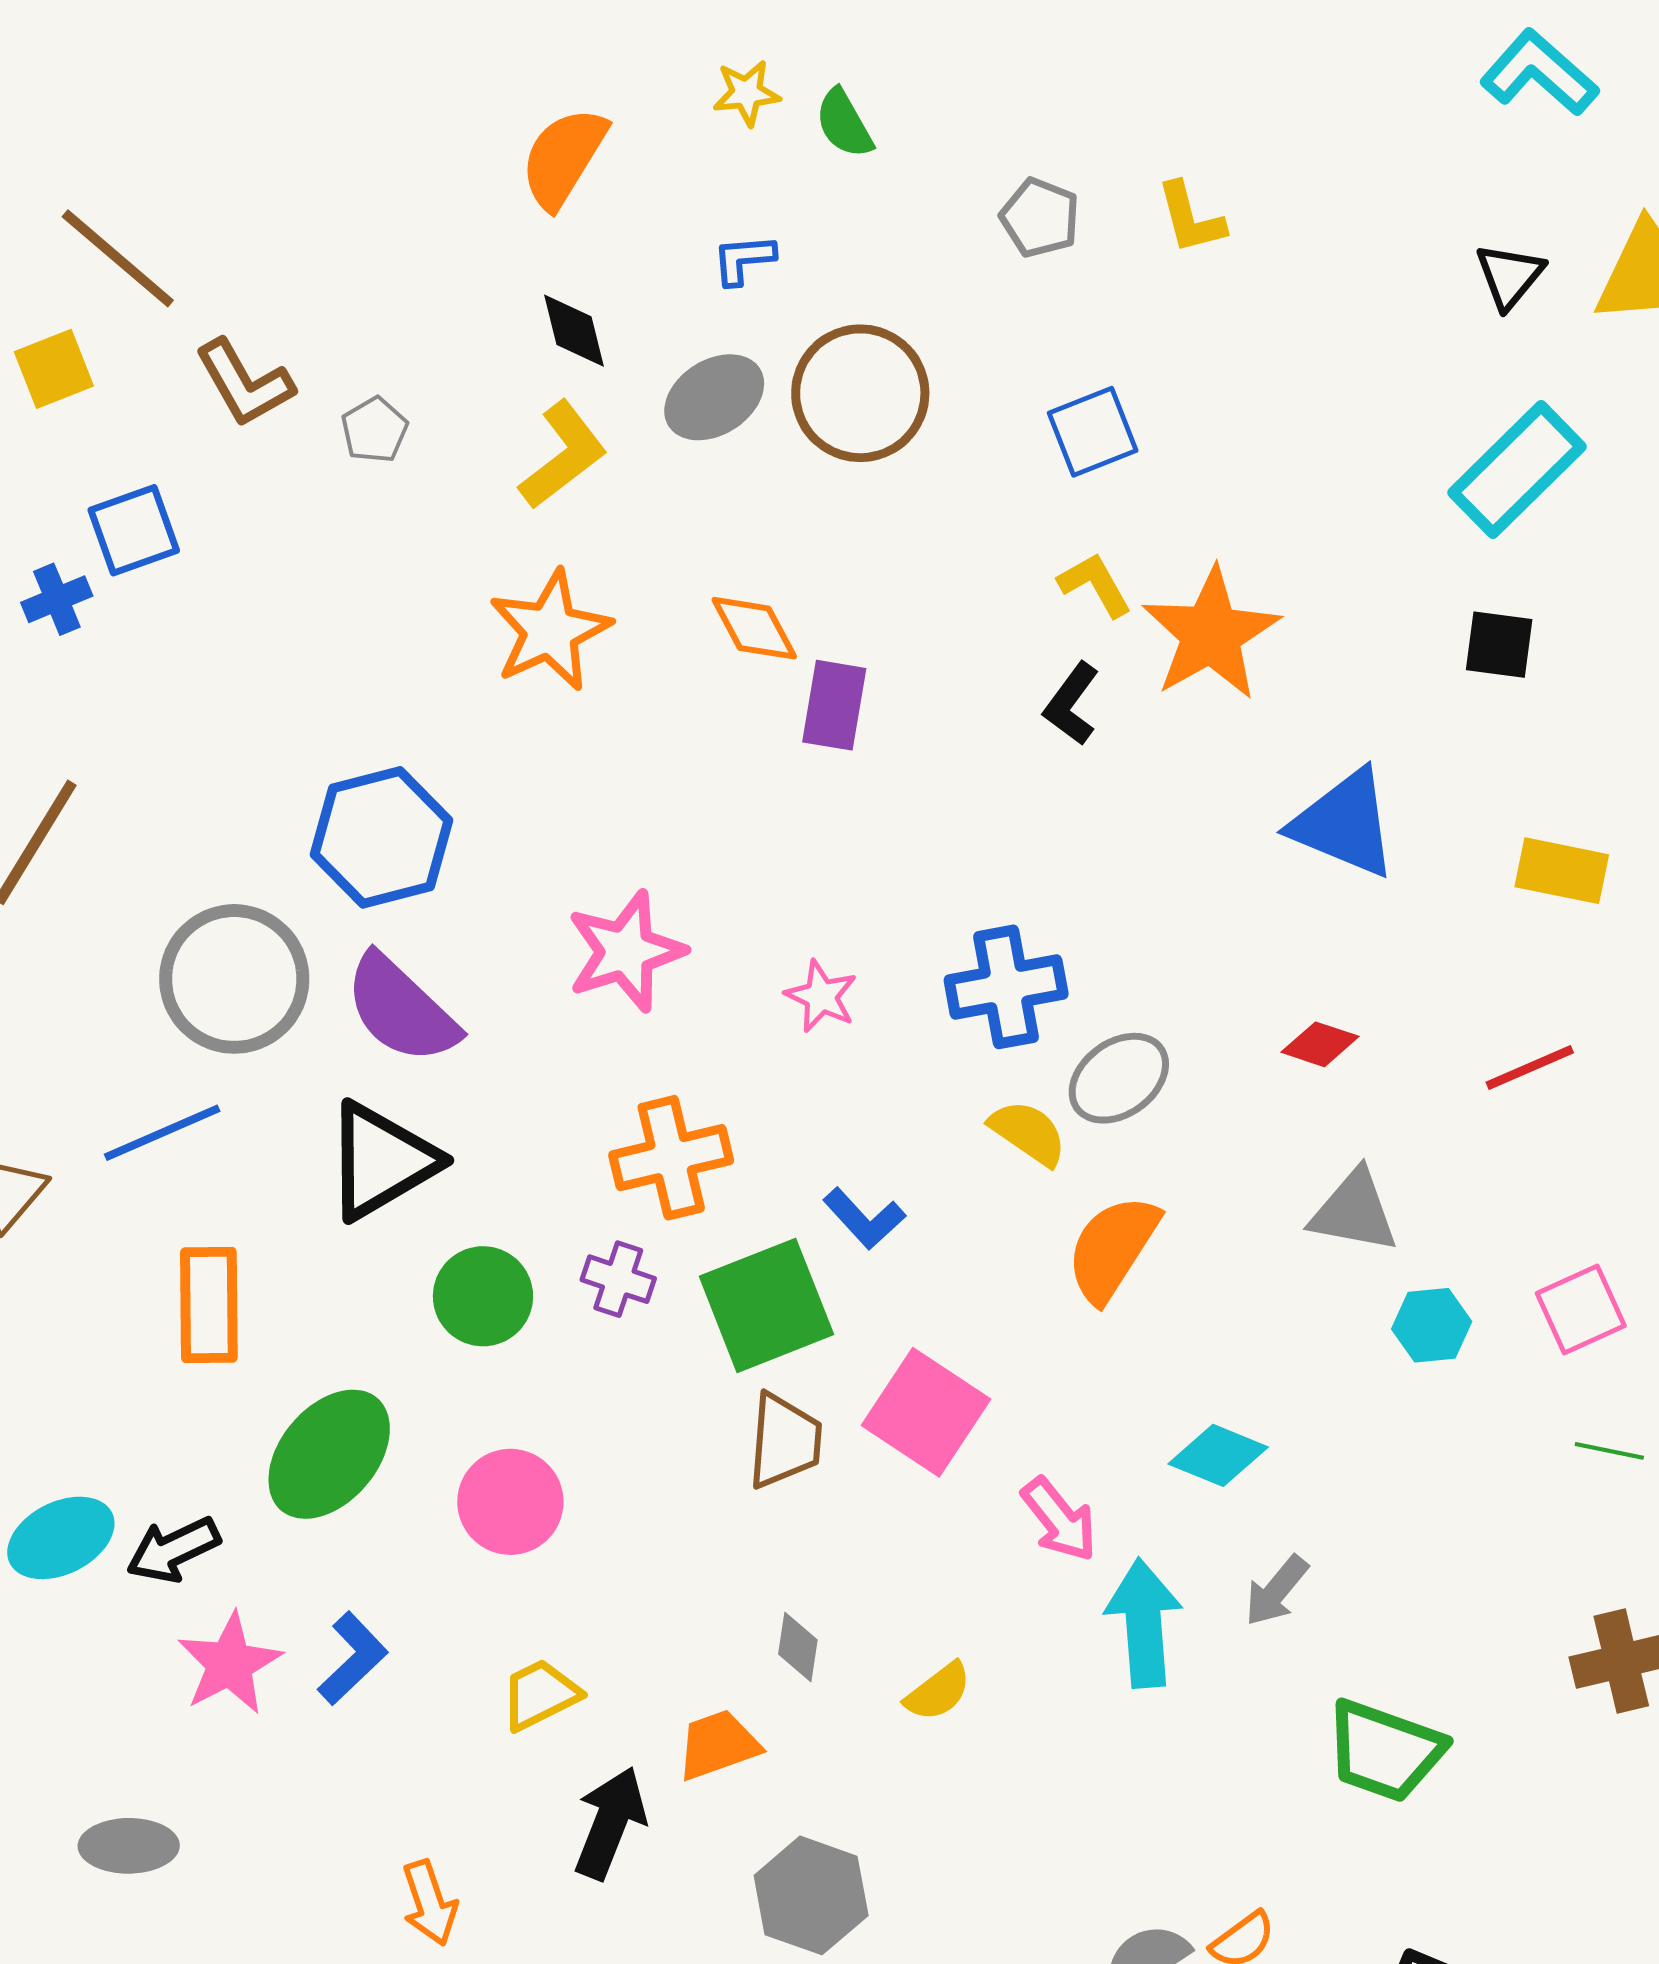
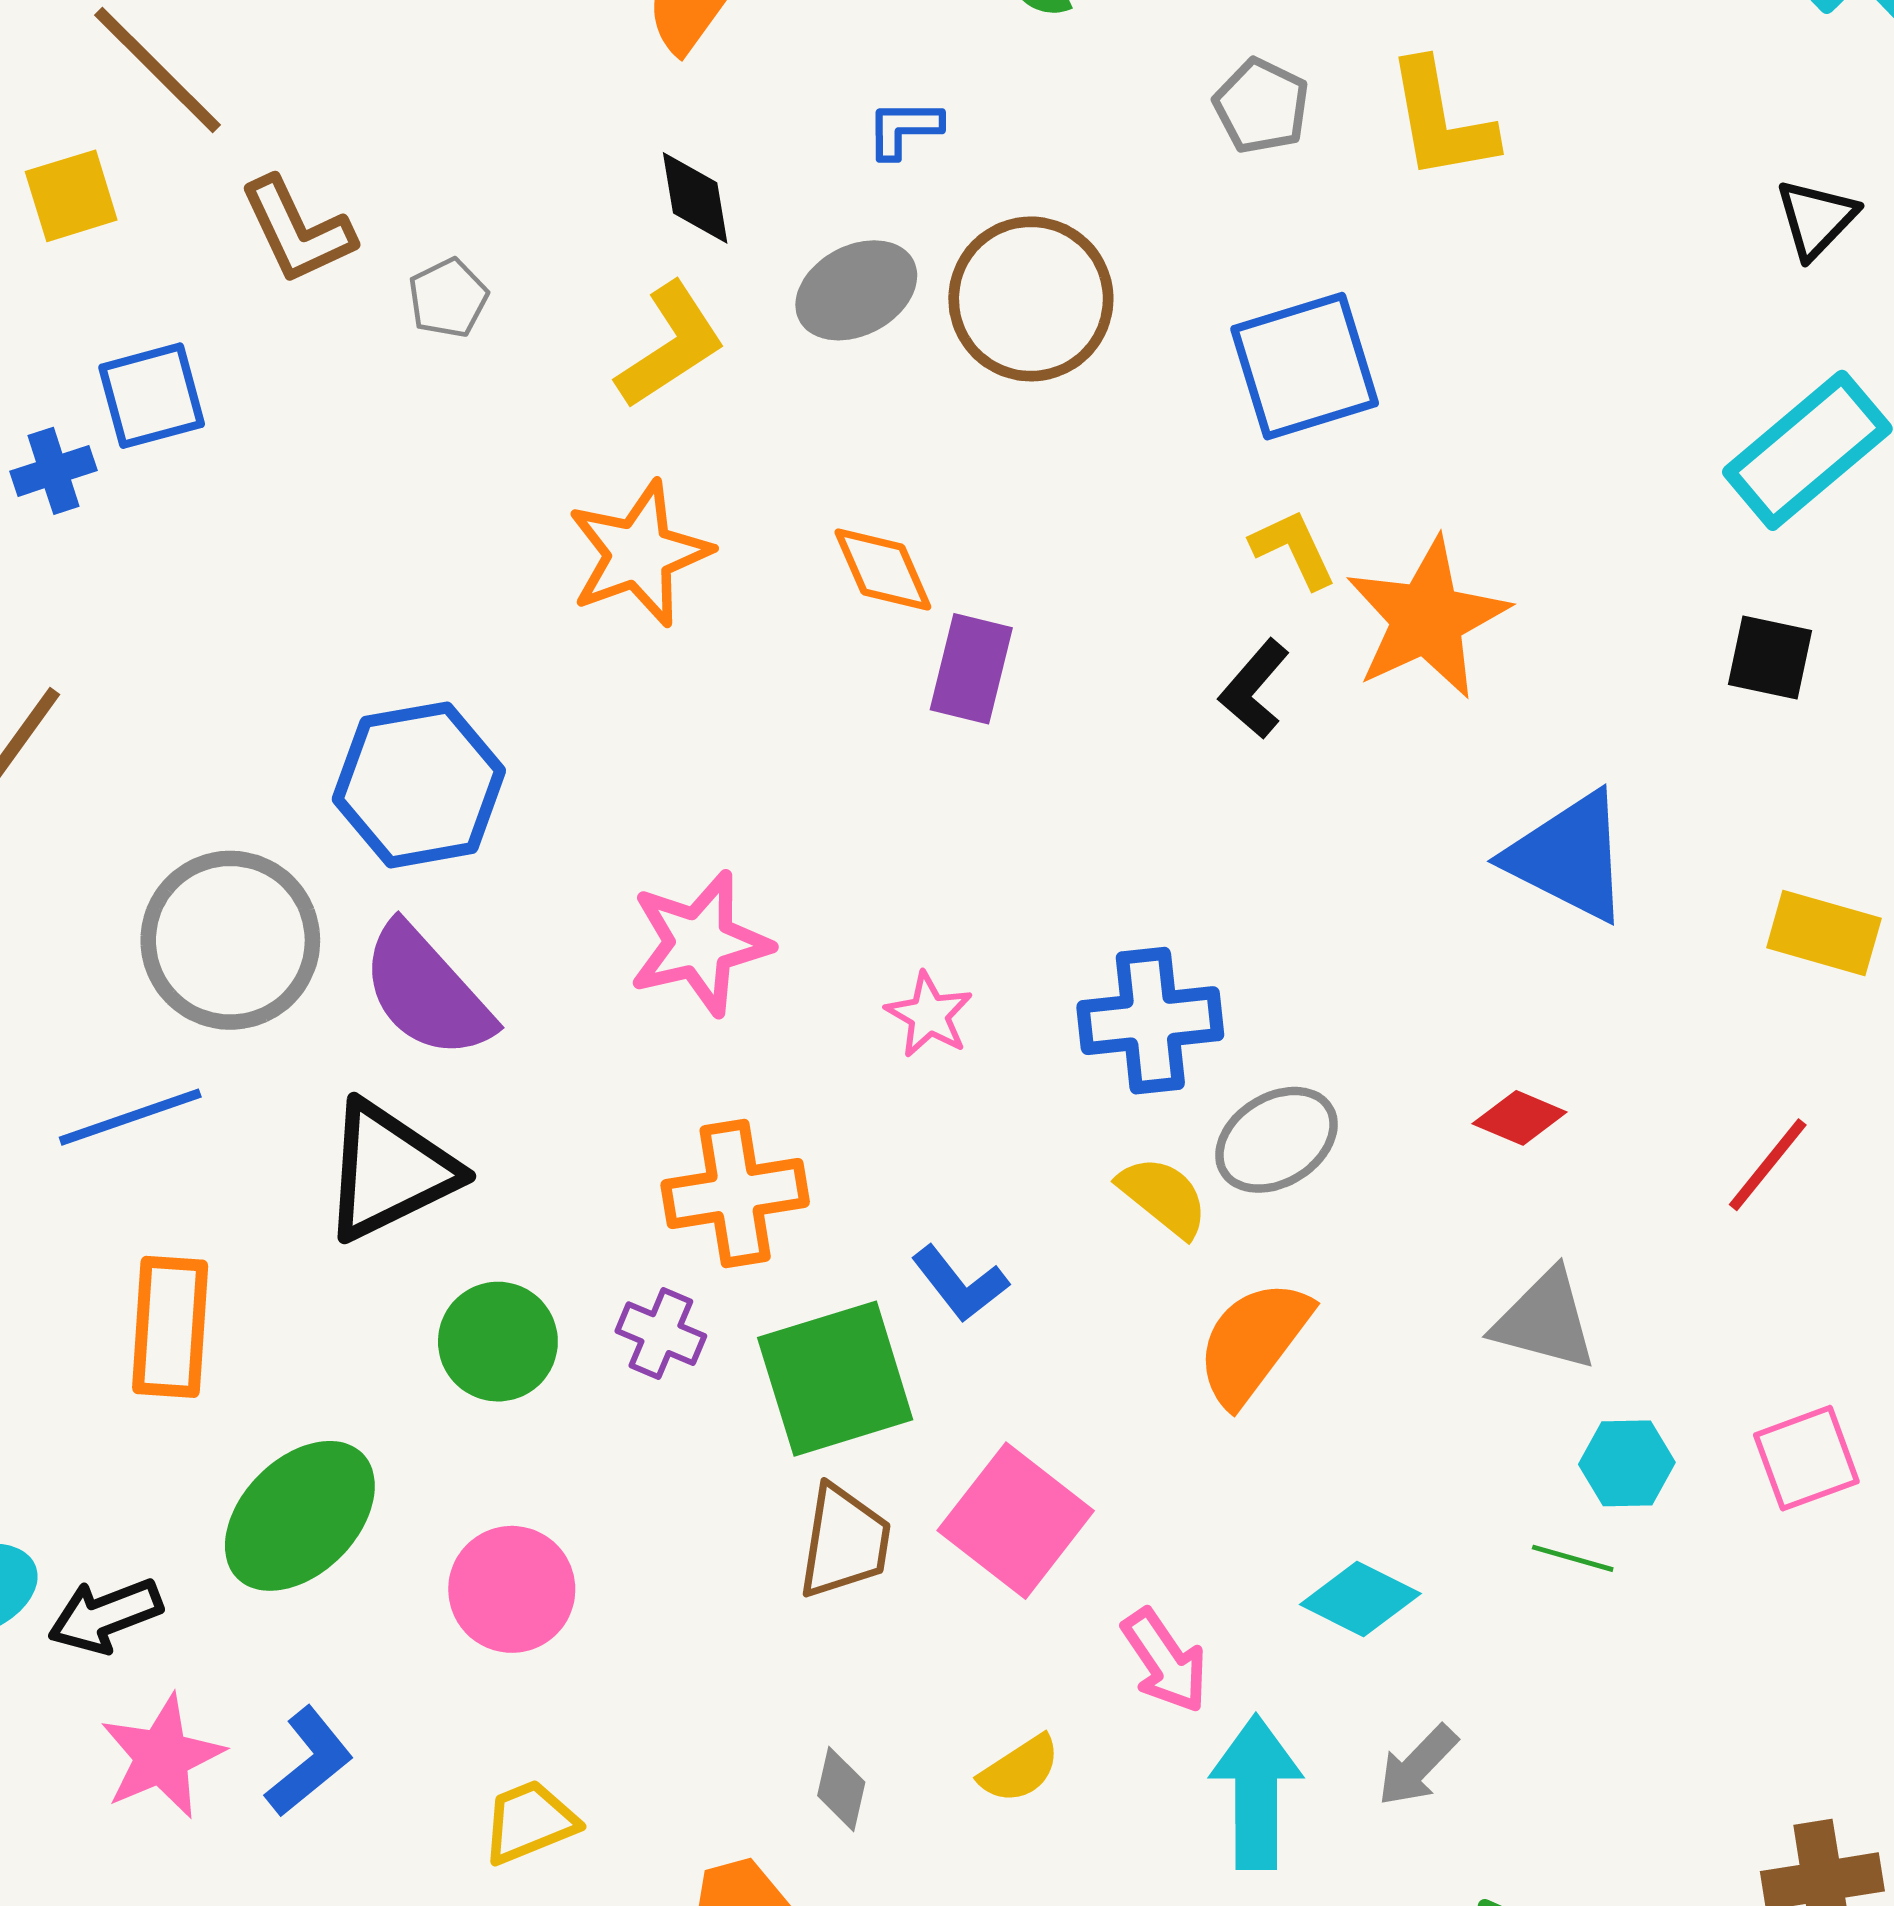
yellow L-shape: (1191, 218) -> (1441, 120), size x1.4
blue square: (1093, 432) -> (1305, 366), size x1.4
red line: (1530, 1068) -> (1768, 1165), turned -32
green line: (1609, 1451) -> (1573, 1558), moved
yellow semicircle: (938, 1692) -> (1020, 1769), moved

